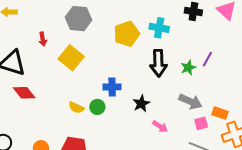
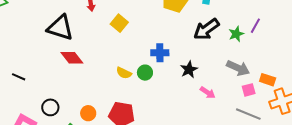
yellow square: (71, 58) -> (119, 23), size x0.7
black arrow: (158, 63) -> (206, 29), turned 56

